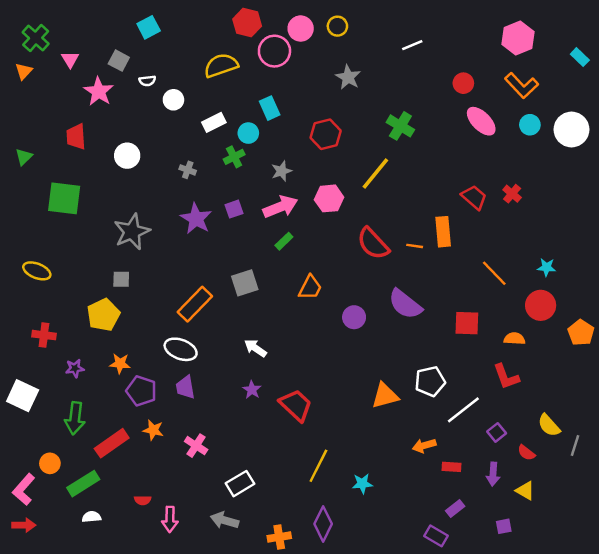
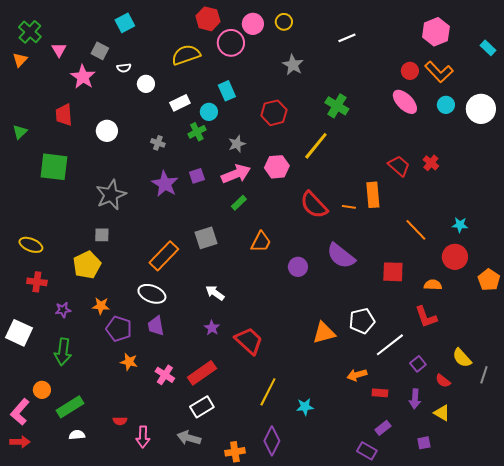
red circle: (463, 83) -> (410, 71), moved
yellow ellipse: (37, 271) -> (31, 245), moved
red rectangle: (112, 443) -> (202, 373), moved

